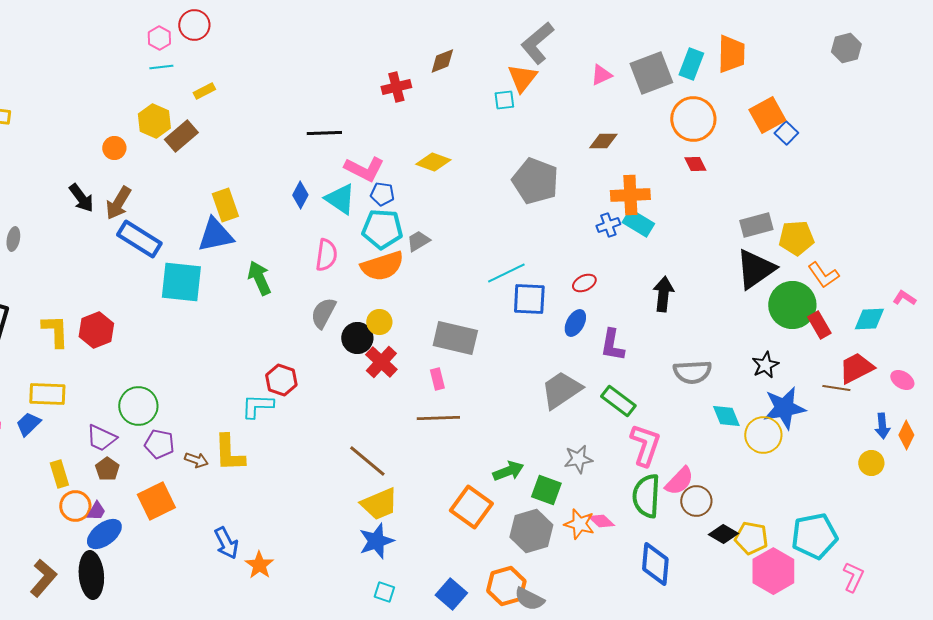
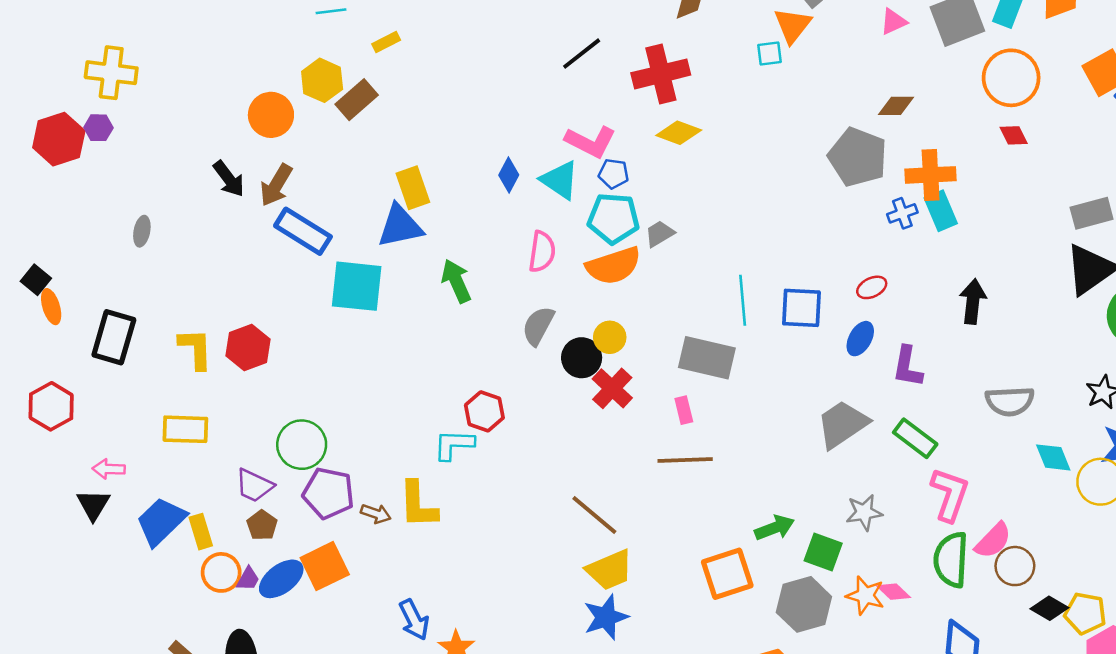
red cross: (396, 87) -> (661, 74), moved, size x1.5
black line: (324, 133) -> (582, 54), moved, turned -36
orange circle: (114, 148) -> (271, 115), size x1.5
gray pentagon: (535, 181) -> (858, 157), moved
cyan rectangle: (638, 223) -> (941, 211), turned 36
cyan line: (506, 273) -> (743, 300), moved, turned -69
blue trapezoid: (28, 424) -> (161, 521), moved, size x1.6
purple pentagon: (159, 444) -> (328, 493), size x1.4
orange square: (471, 507) -> (727, 574), turned 36
blue ellipse: (104, 534) -> (281, 579), moved

